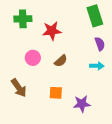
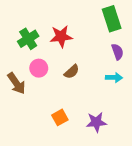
green cross: (23, 19) -> (28, 39), moved, turned -30
brown arrow: (19, 88) -> (16, 83), moved
orange square: (56, 93) -> (60, 117), moved, turned -32

